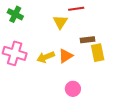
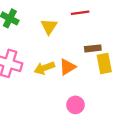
yellow triangle: (60, 22) -> (49, 27), moved

